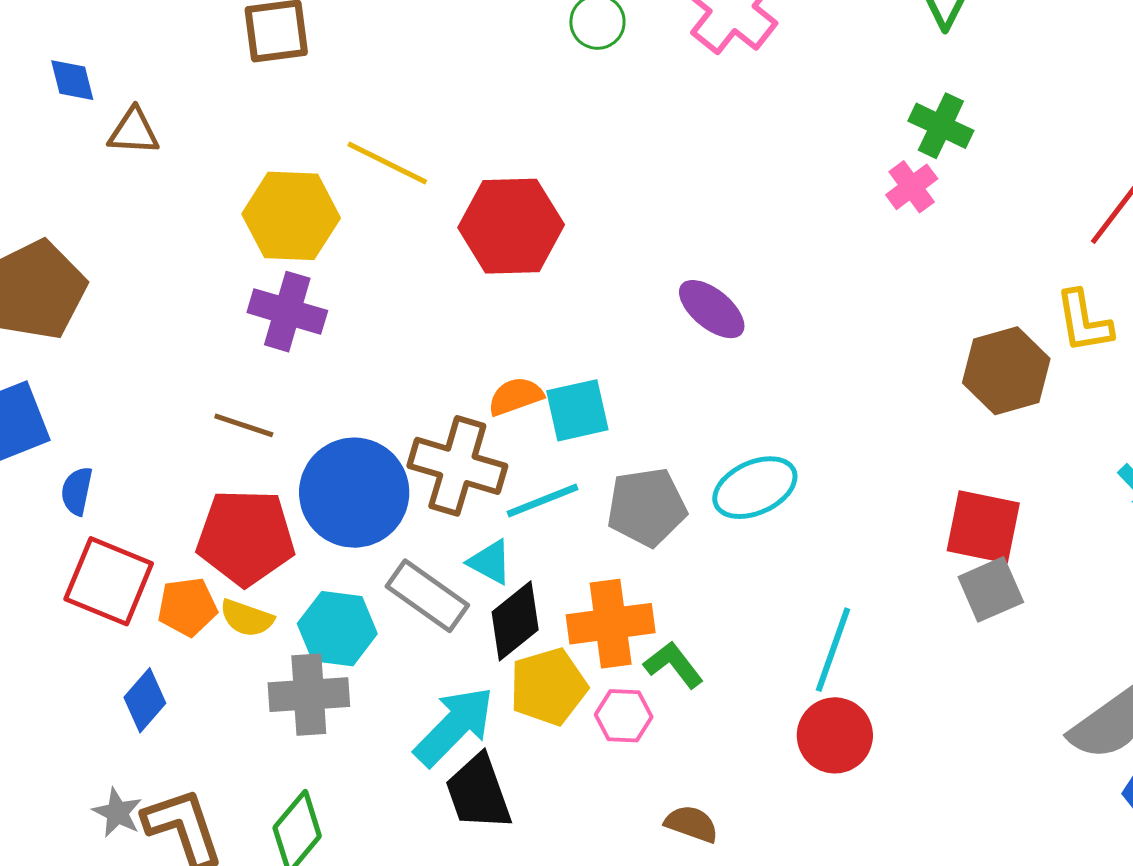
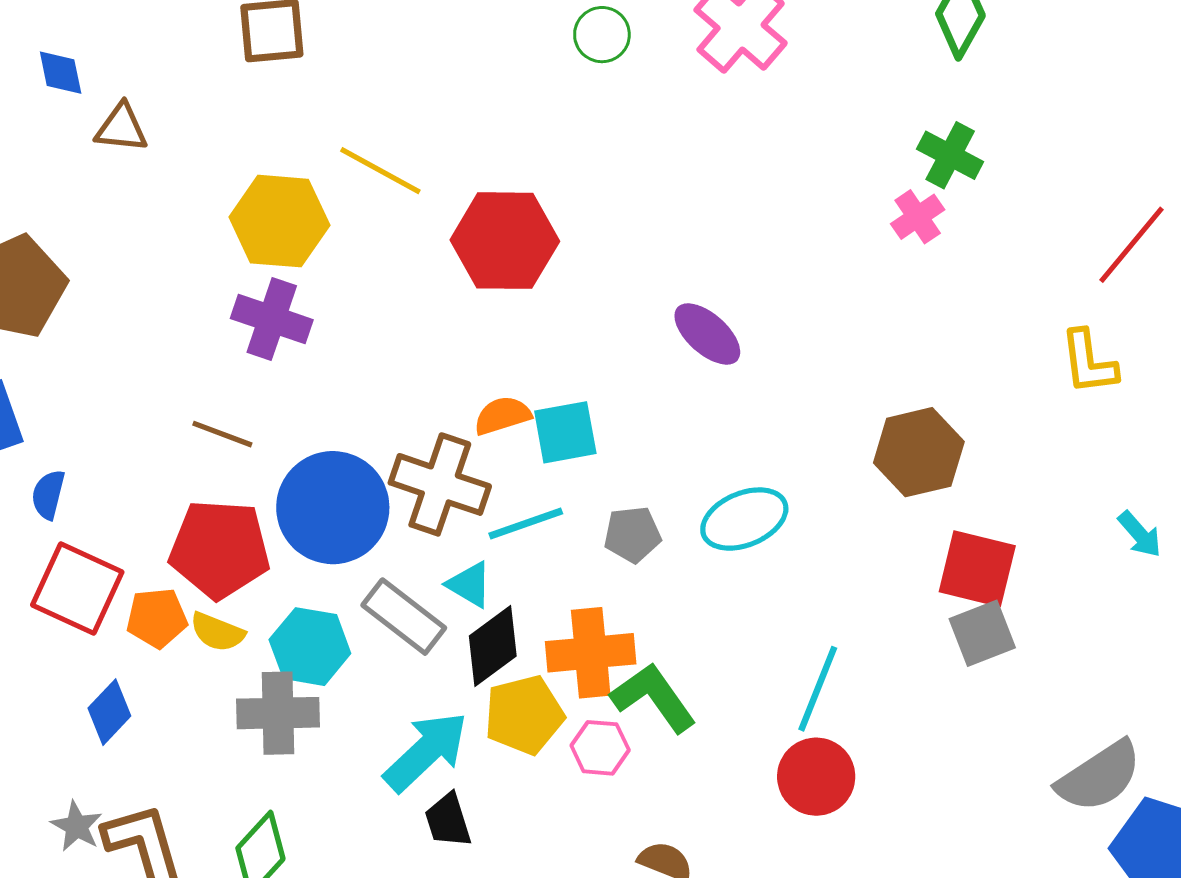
brown hexagon: (1006, 371) -> (919, 452), moved
gray pentagon: (647, 507) -> (632, 534), size x0.7
green L-shape: (673, 665) -> (653, 697), size x1.4
black trapezoid: (478, 792) -> (448, 820), size x0.7

